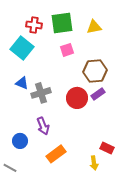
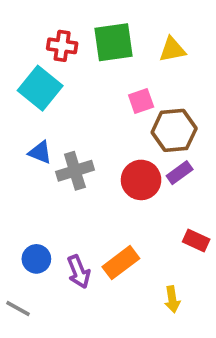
pink square: (67, 50) -> (141, 101), moved
purple arrow: (43, 126) -> (79, 272), moved
red rectangle: (107, 148) -> (196, 241), moved
orange rectangle: (56, 154) -> (121, 263), moved

